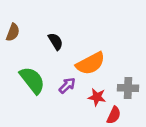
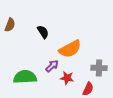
green semicircle: (32, 80) -> (25, 77), moved, turned -55
red star: (97, 97) -> (67, 78), moved

